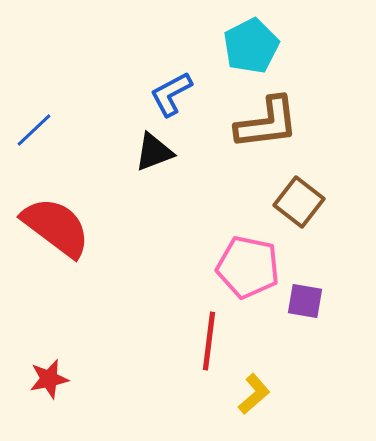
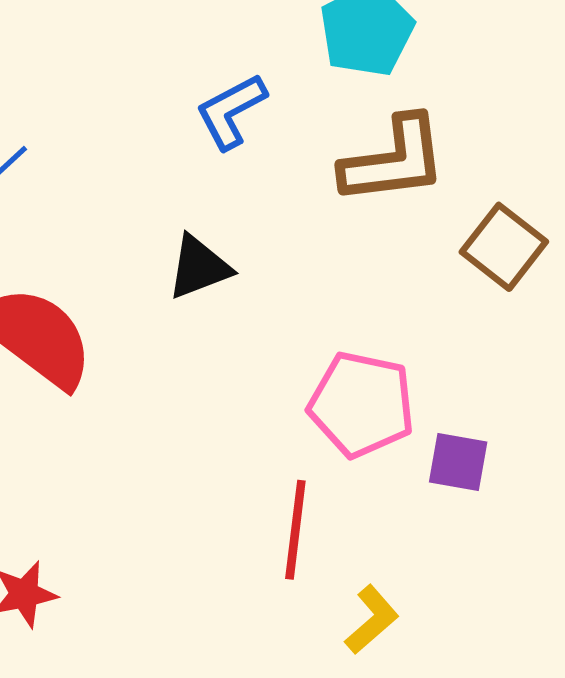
black triangle: (154, 152) -> (199, 267), moved
brown square: (299, 202) -> (504, 247), moved

